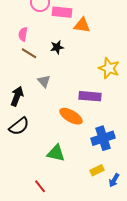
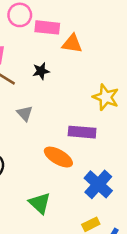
blue cross: (103, 138) -> (98, 184), turned -30
green triangle: (56, 153) -> (40, 203), turned 30

